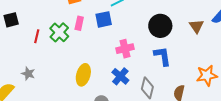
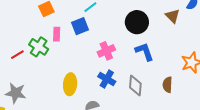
red line: (37, 36) -> (17, 55), turned 56
gray star: (28, 74) -> (16, 93), size x1.5

